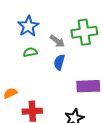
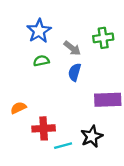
green cross: (84, 32) -> (103, 38), size x0.7

